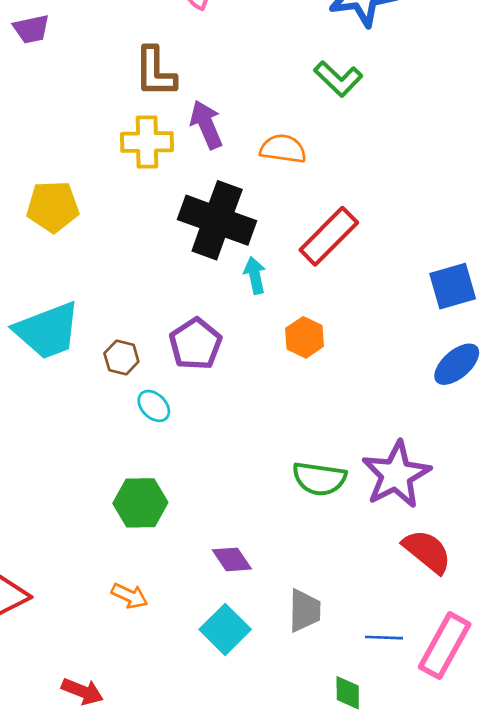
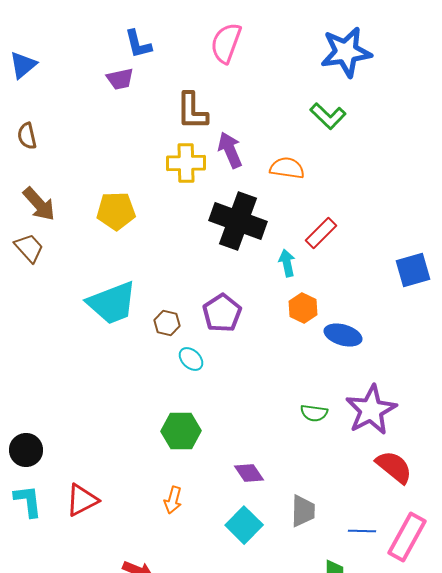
purple trapezoid: (31, 29) -> (120, 79), moved
red rectangle: (329, 236) -> (321, 233), size x0.7
cyan arrow: (255, 275) -> (287, 263), moved
blue ellipse: (457, 364) -> (343, 335), moved, turned 57
green semicircle: (319, 479) -> (314, 413), size x0.7
orange arrow: (130, 596) -> (173, 500), turned 80

